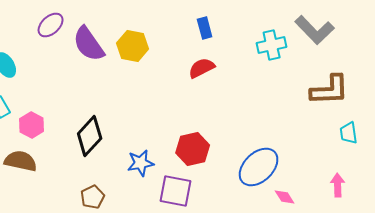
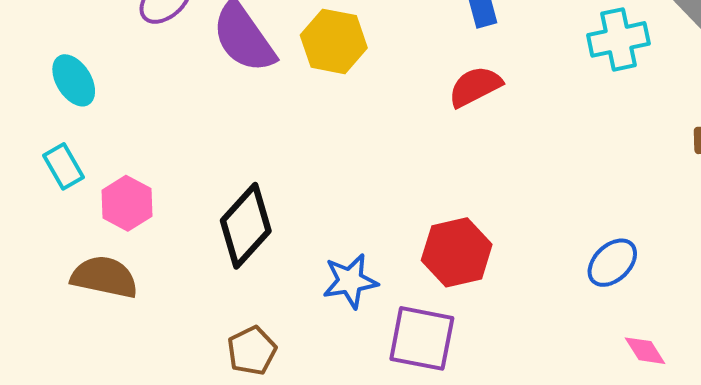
blue ellipse: (259, 167) -> (612, 263), moved, size x0.6

